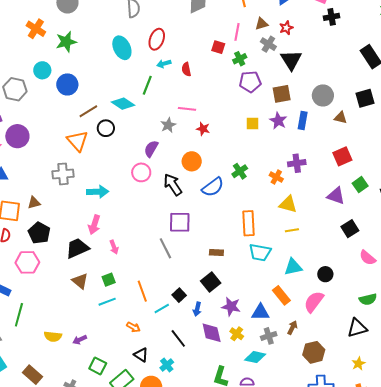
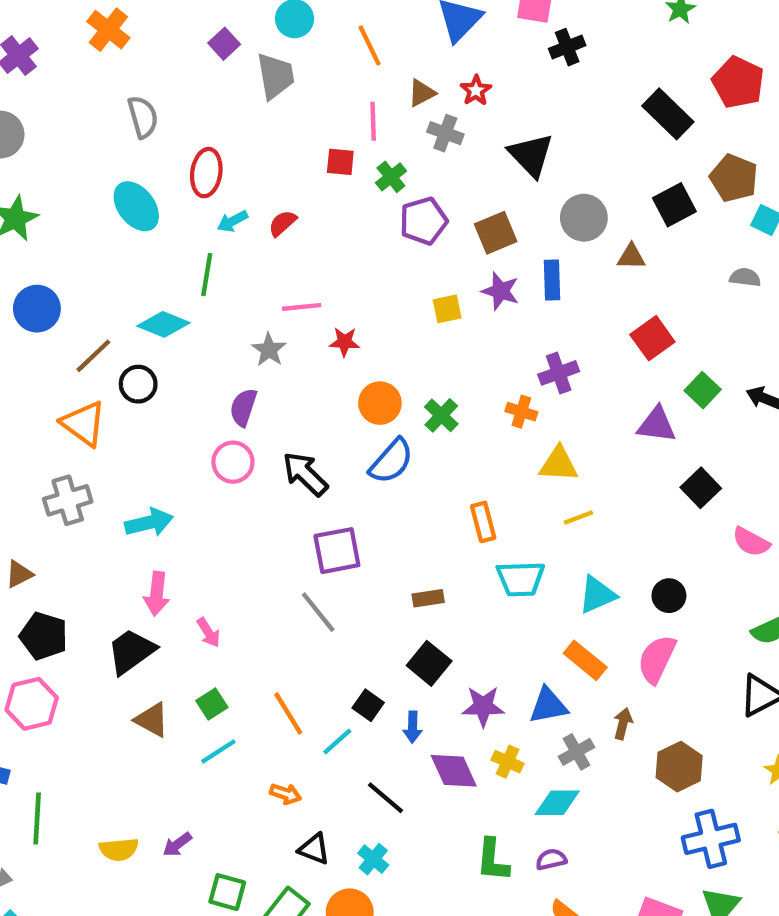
black triangle: (291, 60) -> (531, 155), moved
red semicircle: (186, 69) -> (282, 223), turned 72
orange circle: (192, 161) -> (380, 403), moved
orange rectangle: (249, 223) -> (483, 522), size x0.7

